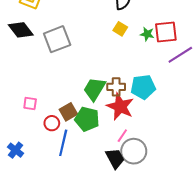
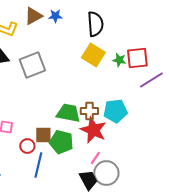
yellow square: (120, 29) -> (93, 55), size x1.6
green trapezoid: (94, 89) -> (68, 113), turned 70
brown square: (68, 112) -> (43, 135), turned 30

